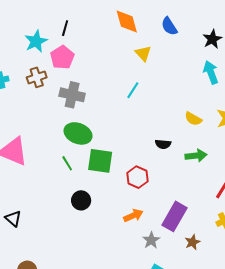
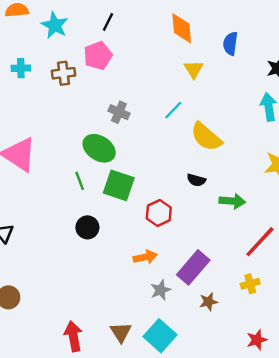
blue semicircle: (169, 26) -> (230, 44), turned 30
cyan star: (36, 41) -> (55, 25), moved, turned -30
gray cross: (72, 95) -> (119, 112), moved, size x0.7
yellow semicircle: (193, 119) -> (206, 137), moved, size x1.6

